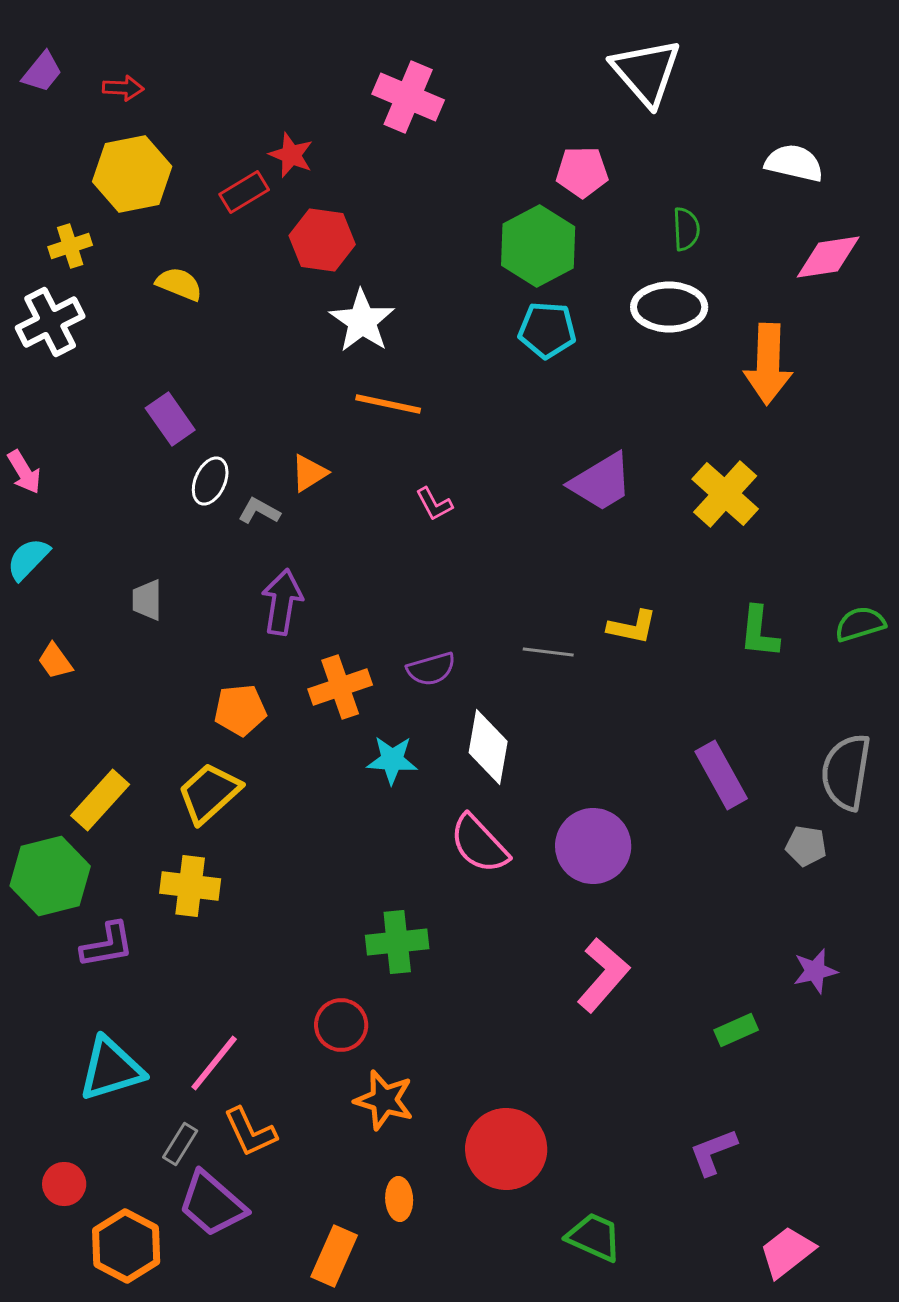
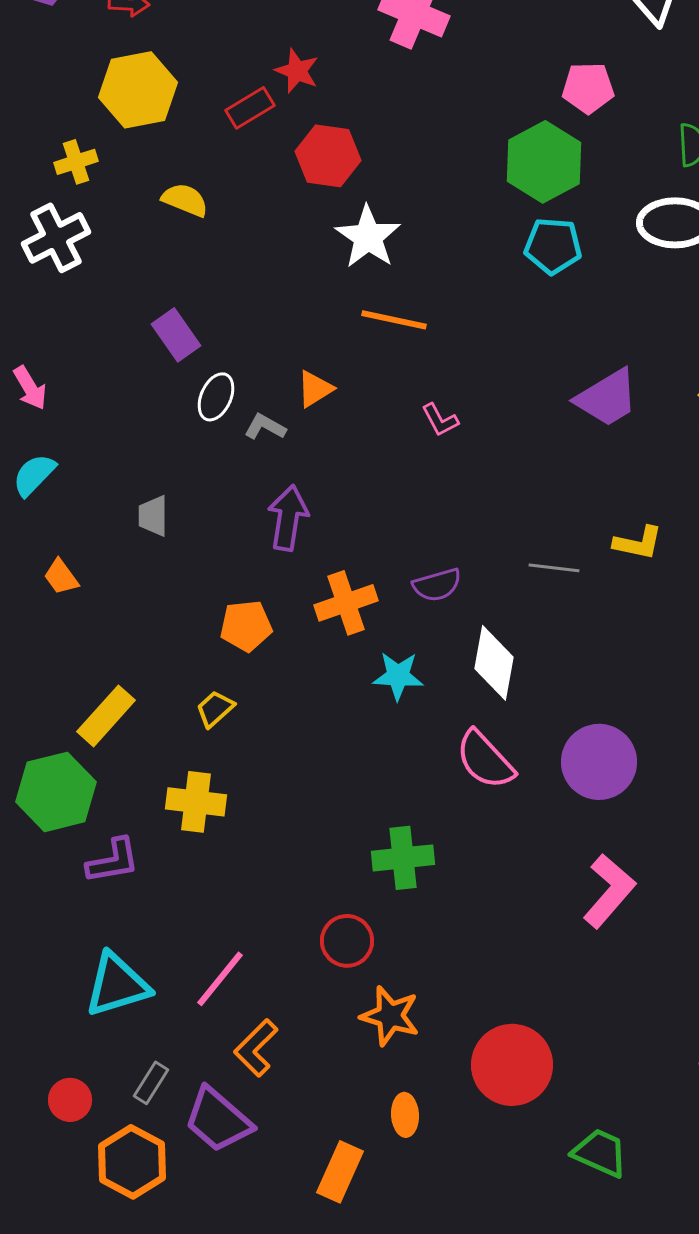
yellow trapezoid: (209, 793) -> (215, 709), size x0.6
orange L-shape: (250, 1132) -> (256, 1048), turned 70
gray rectangle: (180, 1144) -> (151, 1083), moved

